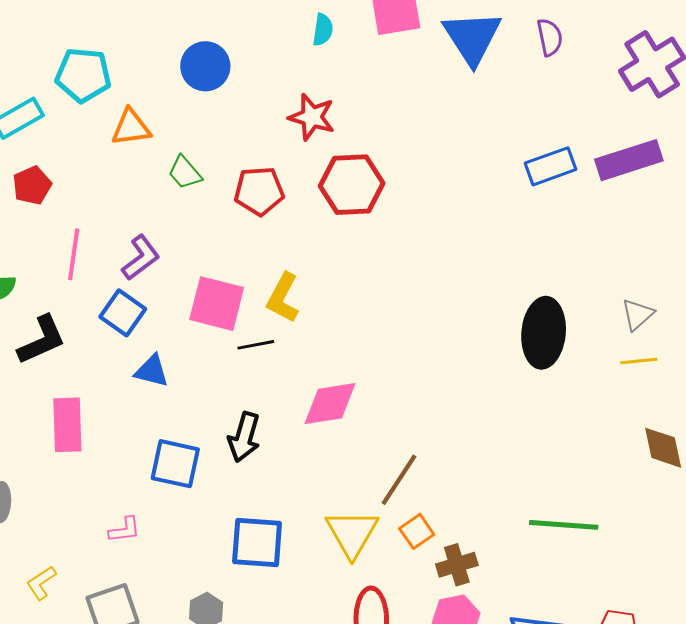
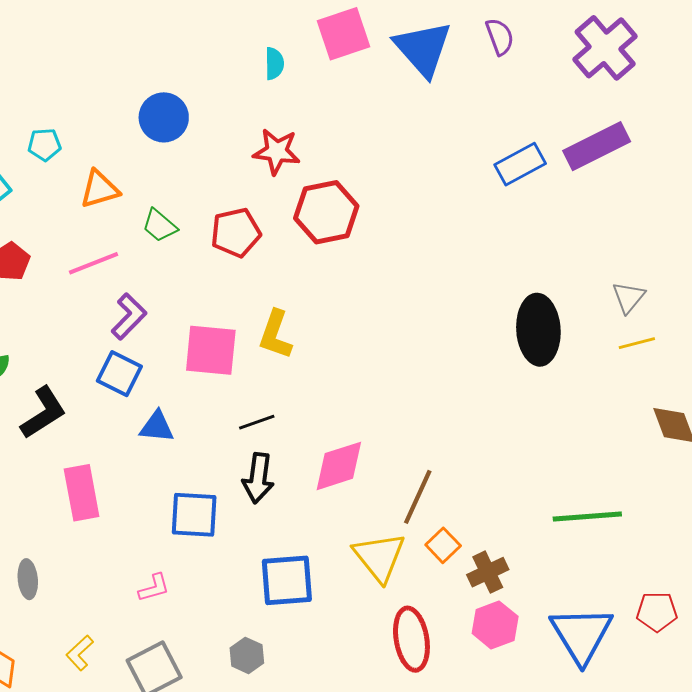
cyan pentagon: (83, 75) -> (44, 145), size x0.6
pink line: (74, 254) -> (94, 263), moved, turned 69
black line: (256, 345) -> (257, 422), moved
pink diamond: (330, 404) -> (339, 466), moved

